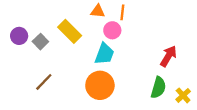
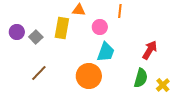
orange triangle: (98, 11) -> (79, 10), moved
orange line: (122, 12) -> (120, 11), moved
yellow rectangle: (70, 31) -> (62, 28), turned 55
cyan trapezoid: (104, 54) -> (106, 52), moved

